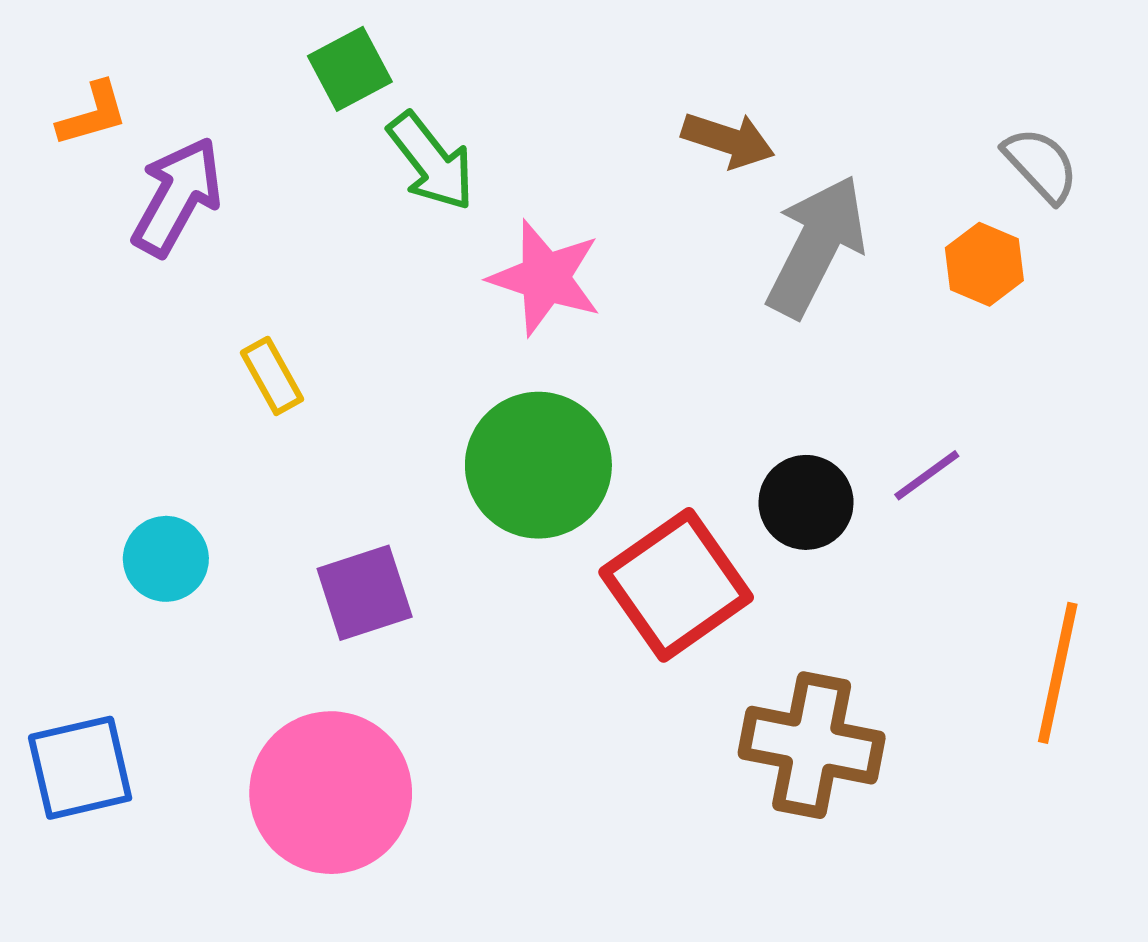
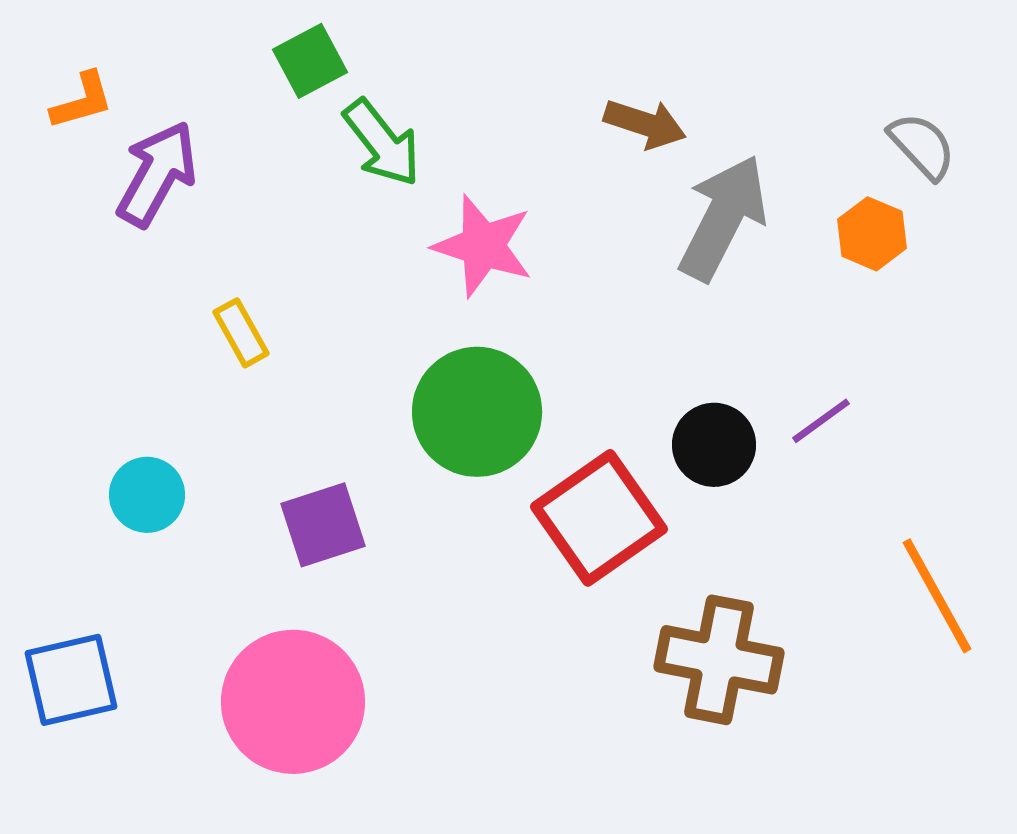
orange line: (1058, 673) -> (937, 596), turned -41

